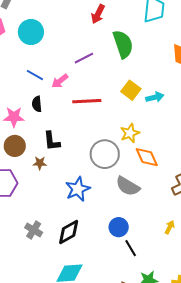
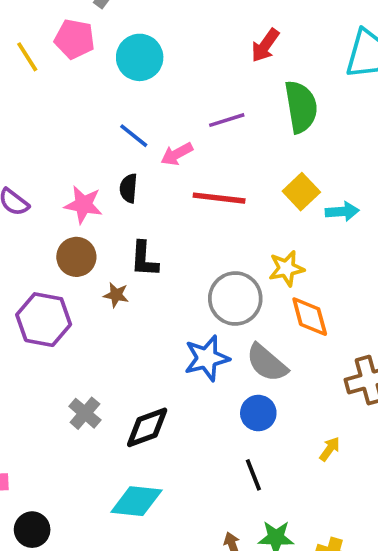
blue star: (78, 189) -> (207, 358), moved
blue circle: (119, 227) -> (258, 413), moved

